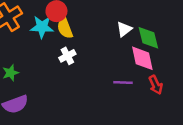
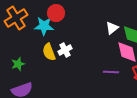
yellow semicircle: (65, 28) -> (49, 52), moved

